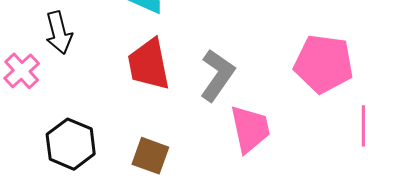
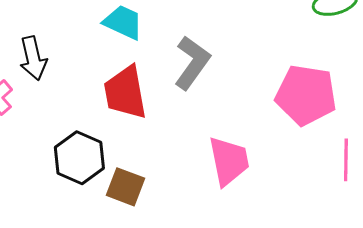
gray L-shape: (217, 75) -> (192, 63), moved
black hexagon: (71, 144) -> (79, 158), moved

